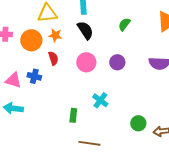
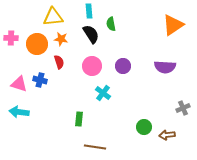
green semicircle: (124, 24) -> (111, 24), moved, turned -48
cyan cross: (100, 100) -> (103, 93), moved

